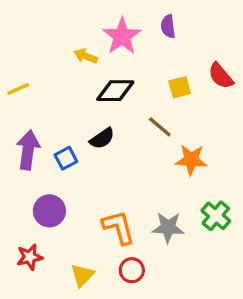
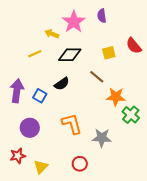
yellow line: (18, 89) -> (35, 54), moved
blue square: (66, 158) -> (40, 96), turned -32
green cross: (216, 216) -> (131, 115), moved
orange L-shape: (119, 227) -> (72, 124), moved
yellow triangle: (82, 275) -> (41, 167), moved

